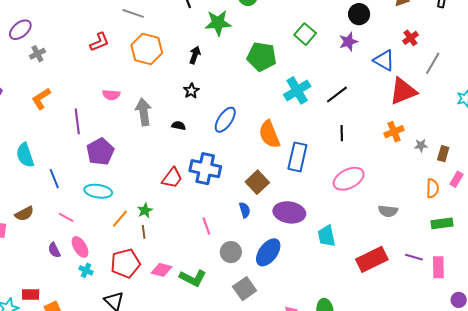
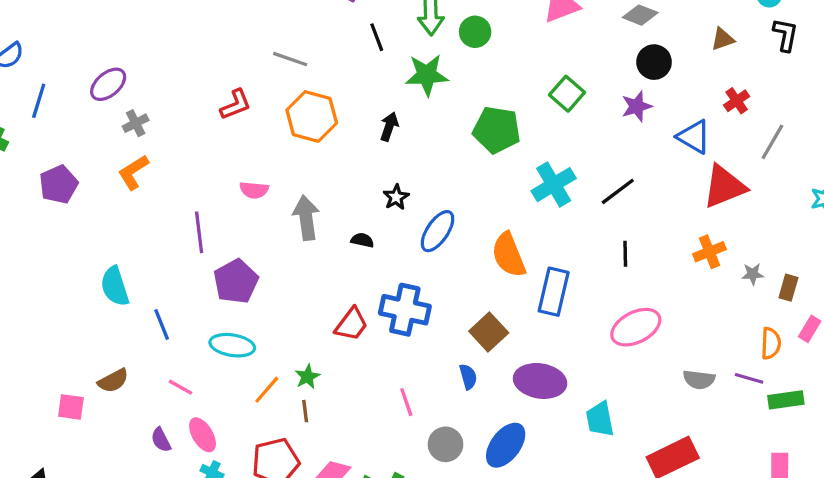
black star: (191, 91) -> (396, 197), moved
orange L-shape: (41, 99) -> (133, 172), moved
purple line: (414, 257) -> (749, 378), moved

